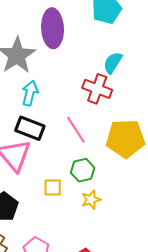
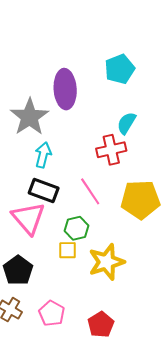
red cross: (97, 89) -> (111, 150), turned -32
green hexagon: (83, 170) -> (77, 228), moved
yellow star: (91, 200) -> (106, 262), size x1.8

